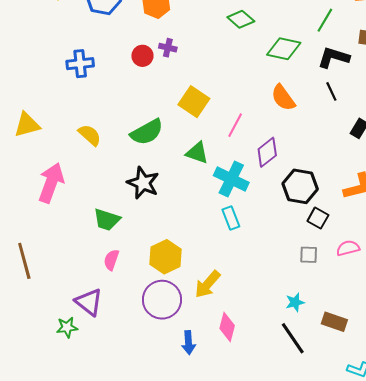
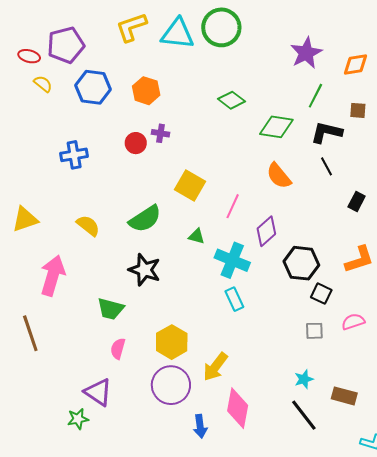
green triangle: (197, 153) -> (197, 236), size x0.7
brown line: (24, 261) -> (30, 333), moved
pink diamond: (227, 327) -> (238, 408), size x1.4

